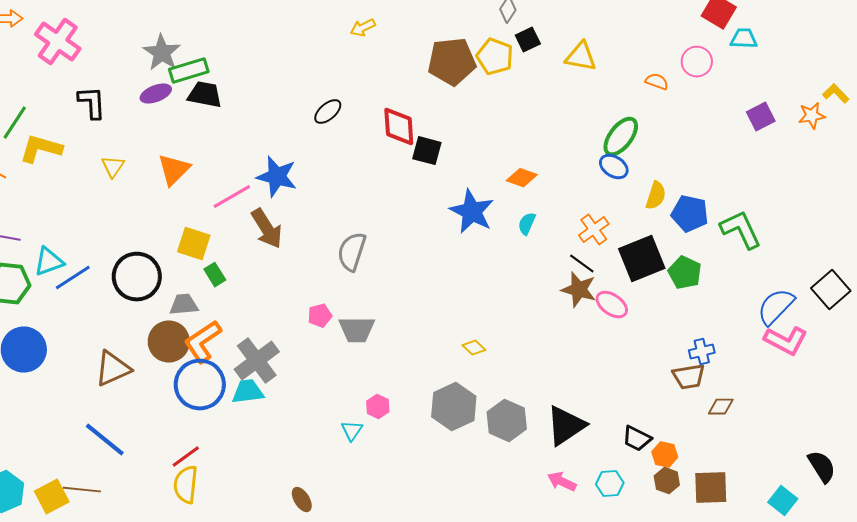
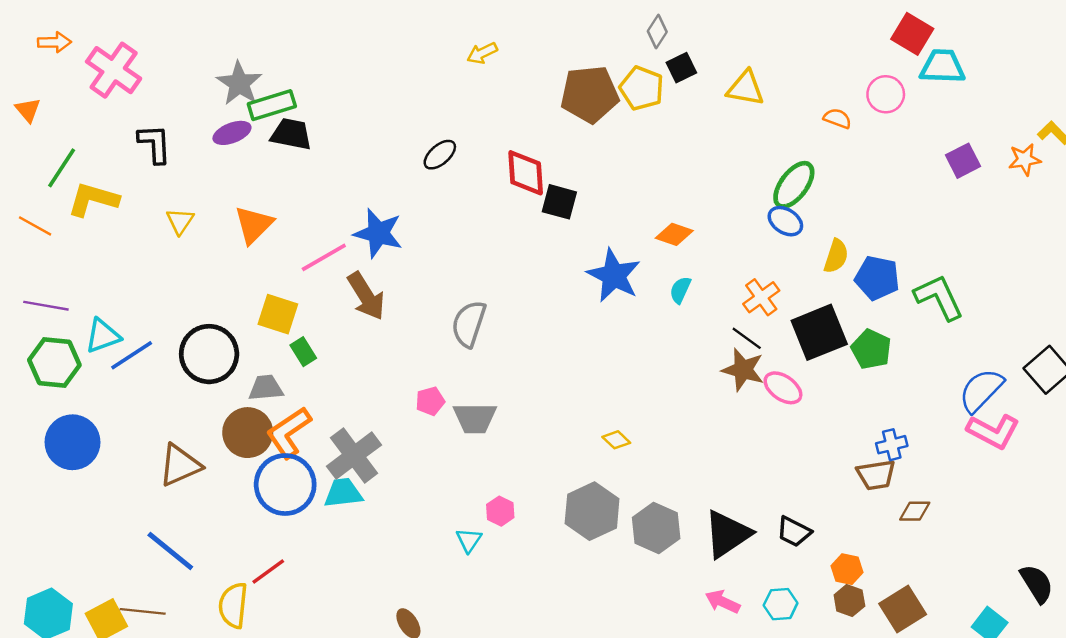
cyan trapezoid: (744, 39) -> (942, 66), size x1.4
black trapezoid: (637, 439) -> (794, 532), moved
yellow semicircle: (186, 485) -> (233, 605), moved
brown square: (711, 488) -> (903, 609), turned -30

